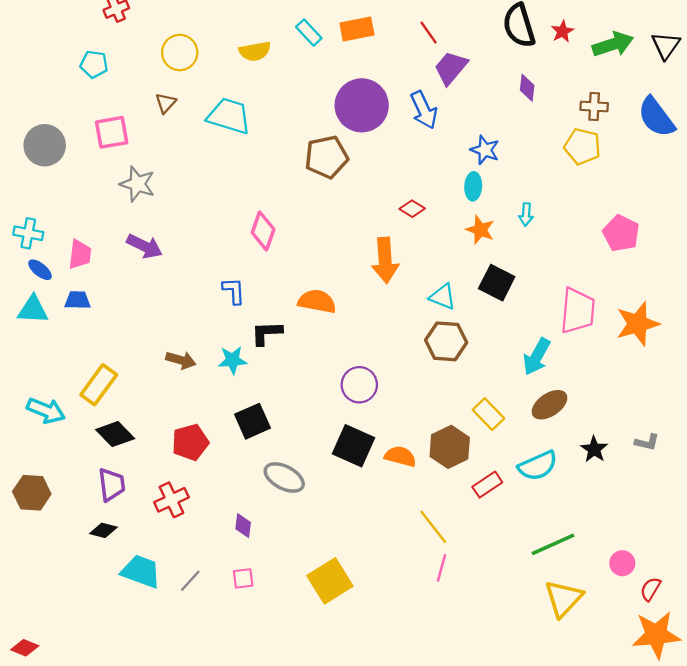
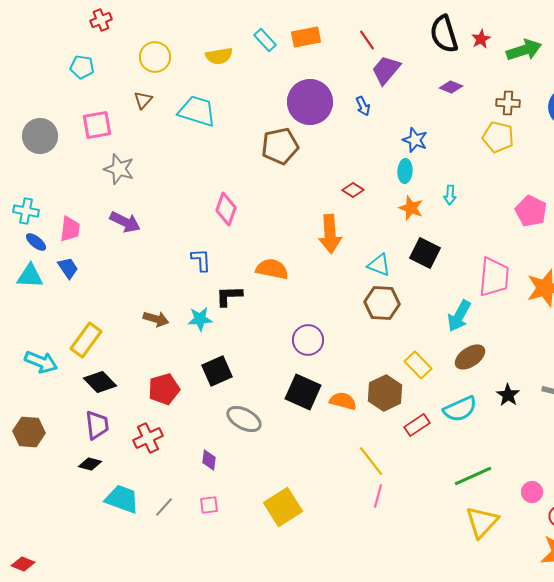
purple diamond: (527, 88) -> (451, 87), turned -75
blue arrow: (424, 110) -> (363, 106), size x0.6
blue trapezoid: (78, 300) -> (68, 268), turned 55

